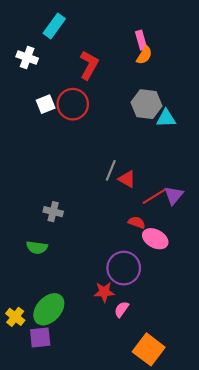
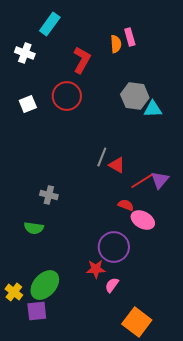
orange semicircle: (144, 55) -> (116, 44), moved, turned -36
white square: (46, 104) -> (28, 104), moved

